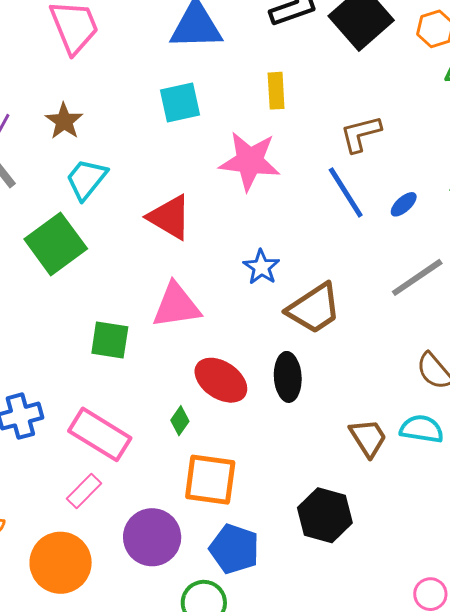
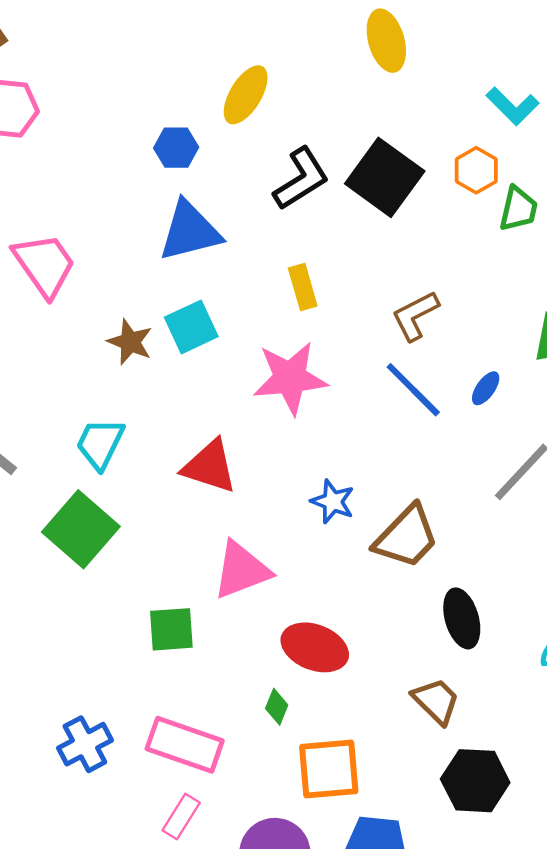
brown star: (64, 121) -> (130, 342), moved
black ellipse: (288, 377) -> (462, 618), moved
brown trapezoid: (368, 438) -> (436, 701), moved

